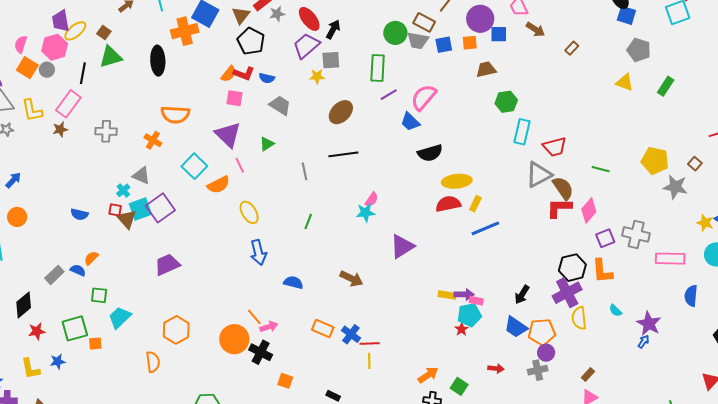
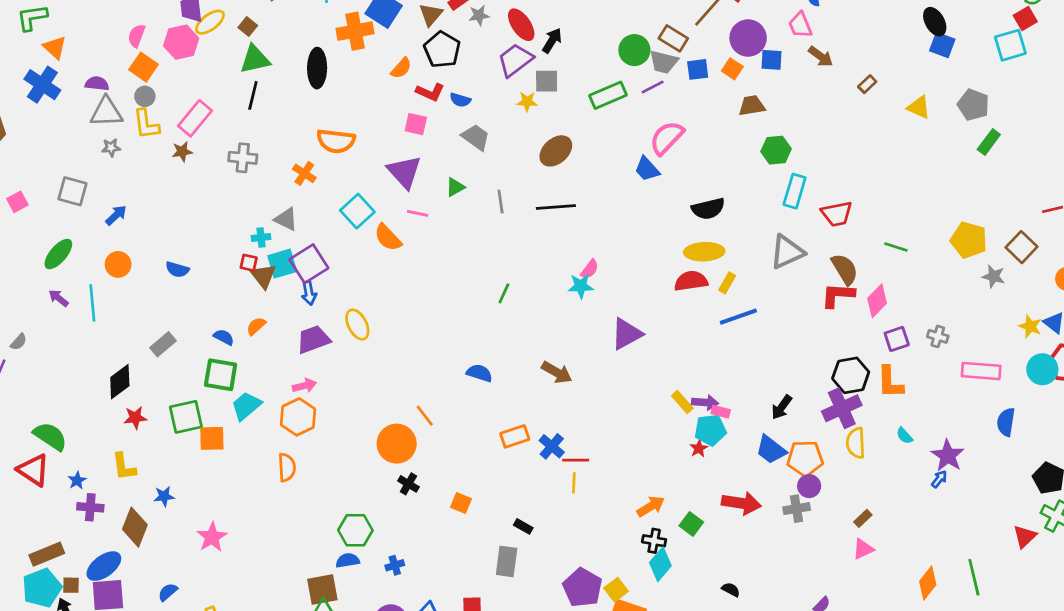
orange square: (470, 43) -> (732, 69), turned 35
gray pentagon: (639, 50) -> (973, 105), moved
green rectangle: (378, 68) -> (608, 95), turned 60
gray circle: (47, 70) -> (145, 96), moved
black line: (83, 73) -> (253, 95), moved
orange semicircle: (229, 74) -> (401, 68), moved
yellow triangle: (625, 82) -> (919, 107), moved
purple line: (389, 95) -> (653, 87), moved
black semicircle: (430, 153) -> (708, 209), moved
brown square: (695, 164) -> (1021, 247), size x1.6
pink line: (240, 165) -> (418, 213), turned -56
gray line: (304, 171) -> (501, 202), moved
gray triangle: (539, 175) -> (787, 252), moved
orange semicircle: (219, 185) -> (388, 238), turned 70
gray star: (675, 187) -> (994, 276), size x0.7
cyan cross: (123, 190) -> (261, 238), turned 32
yellow ellipse: (249, 212) -> (357, 325), moved
blue semicircle: (79, 214) -> (177, 269), moved
gray cross: (636, 234) -> (938, 336), size x0.6
blue arrow: (258, 252) -> (309, 293), moved, size x0.7
orange semicircle: (91, 258) -> (256, 326), moved
blue semicircle: (78, 270) -> (224, 337), moved
green square: (99, 295) -> (221, 375), size x1.5
yellow rectangle: (447, 295) -> (682, 402), turned 36
pink arrow: (269, 327) -> (304, 386), moved
orange rectangle: (323, 328) -> (515, 436), turned -45
orange hexagon: (176, 330) -> (298, 417), moved
orange square: (95, 343) -> (212, 438), size x1.5
black cross: (261, 352) -> (408, 484), moved, size x0.7
blue star: (58, 361) -> (164, 496), moved
red arrow: (496, 368) -> (741, 503), size x1.8

